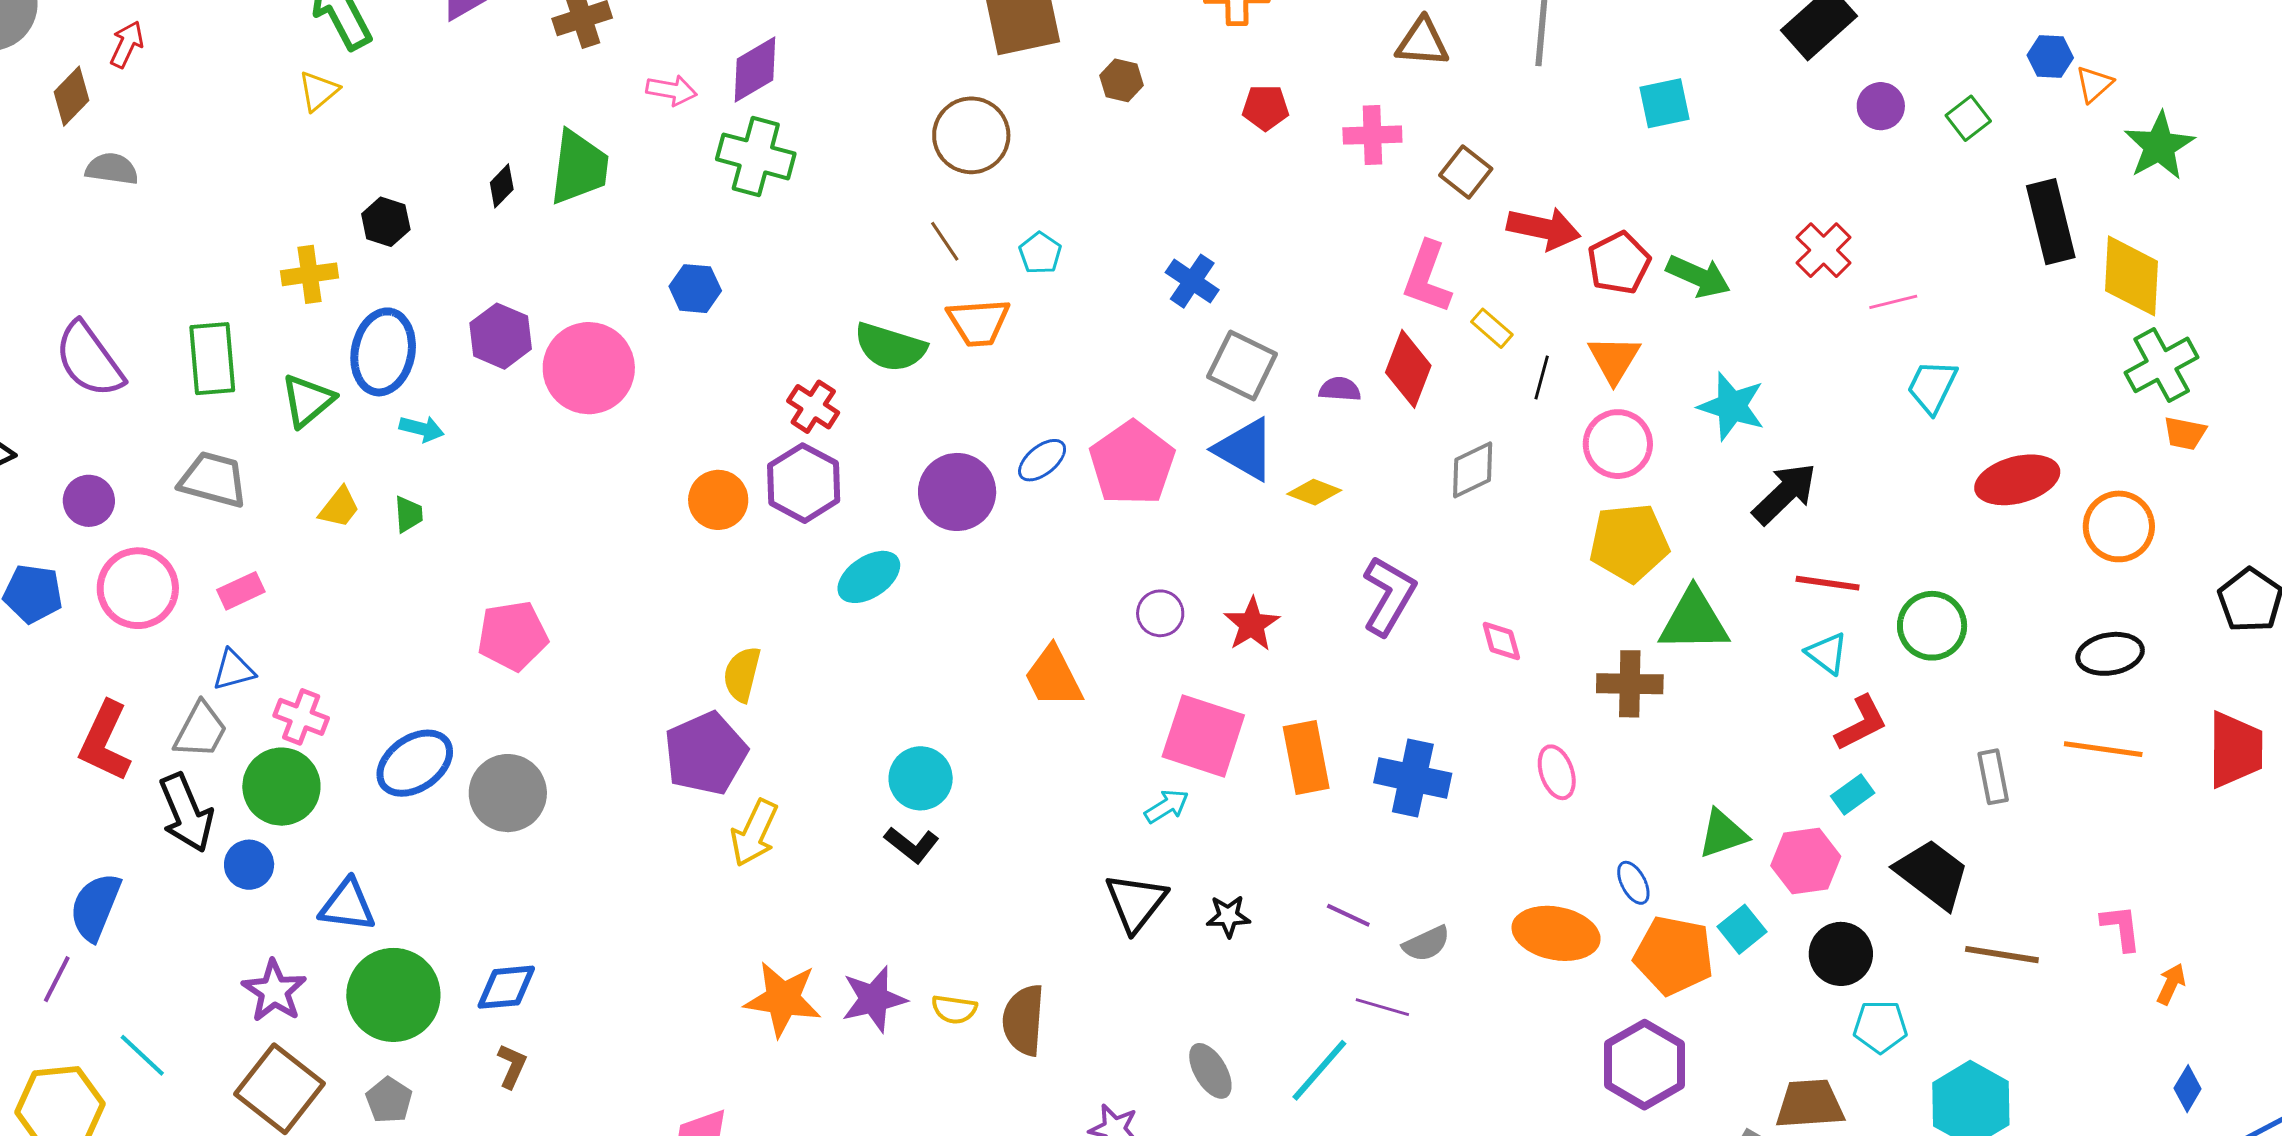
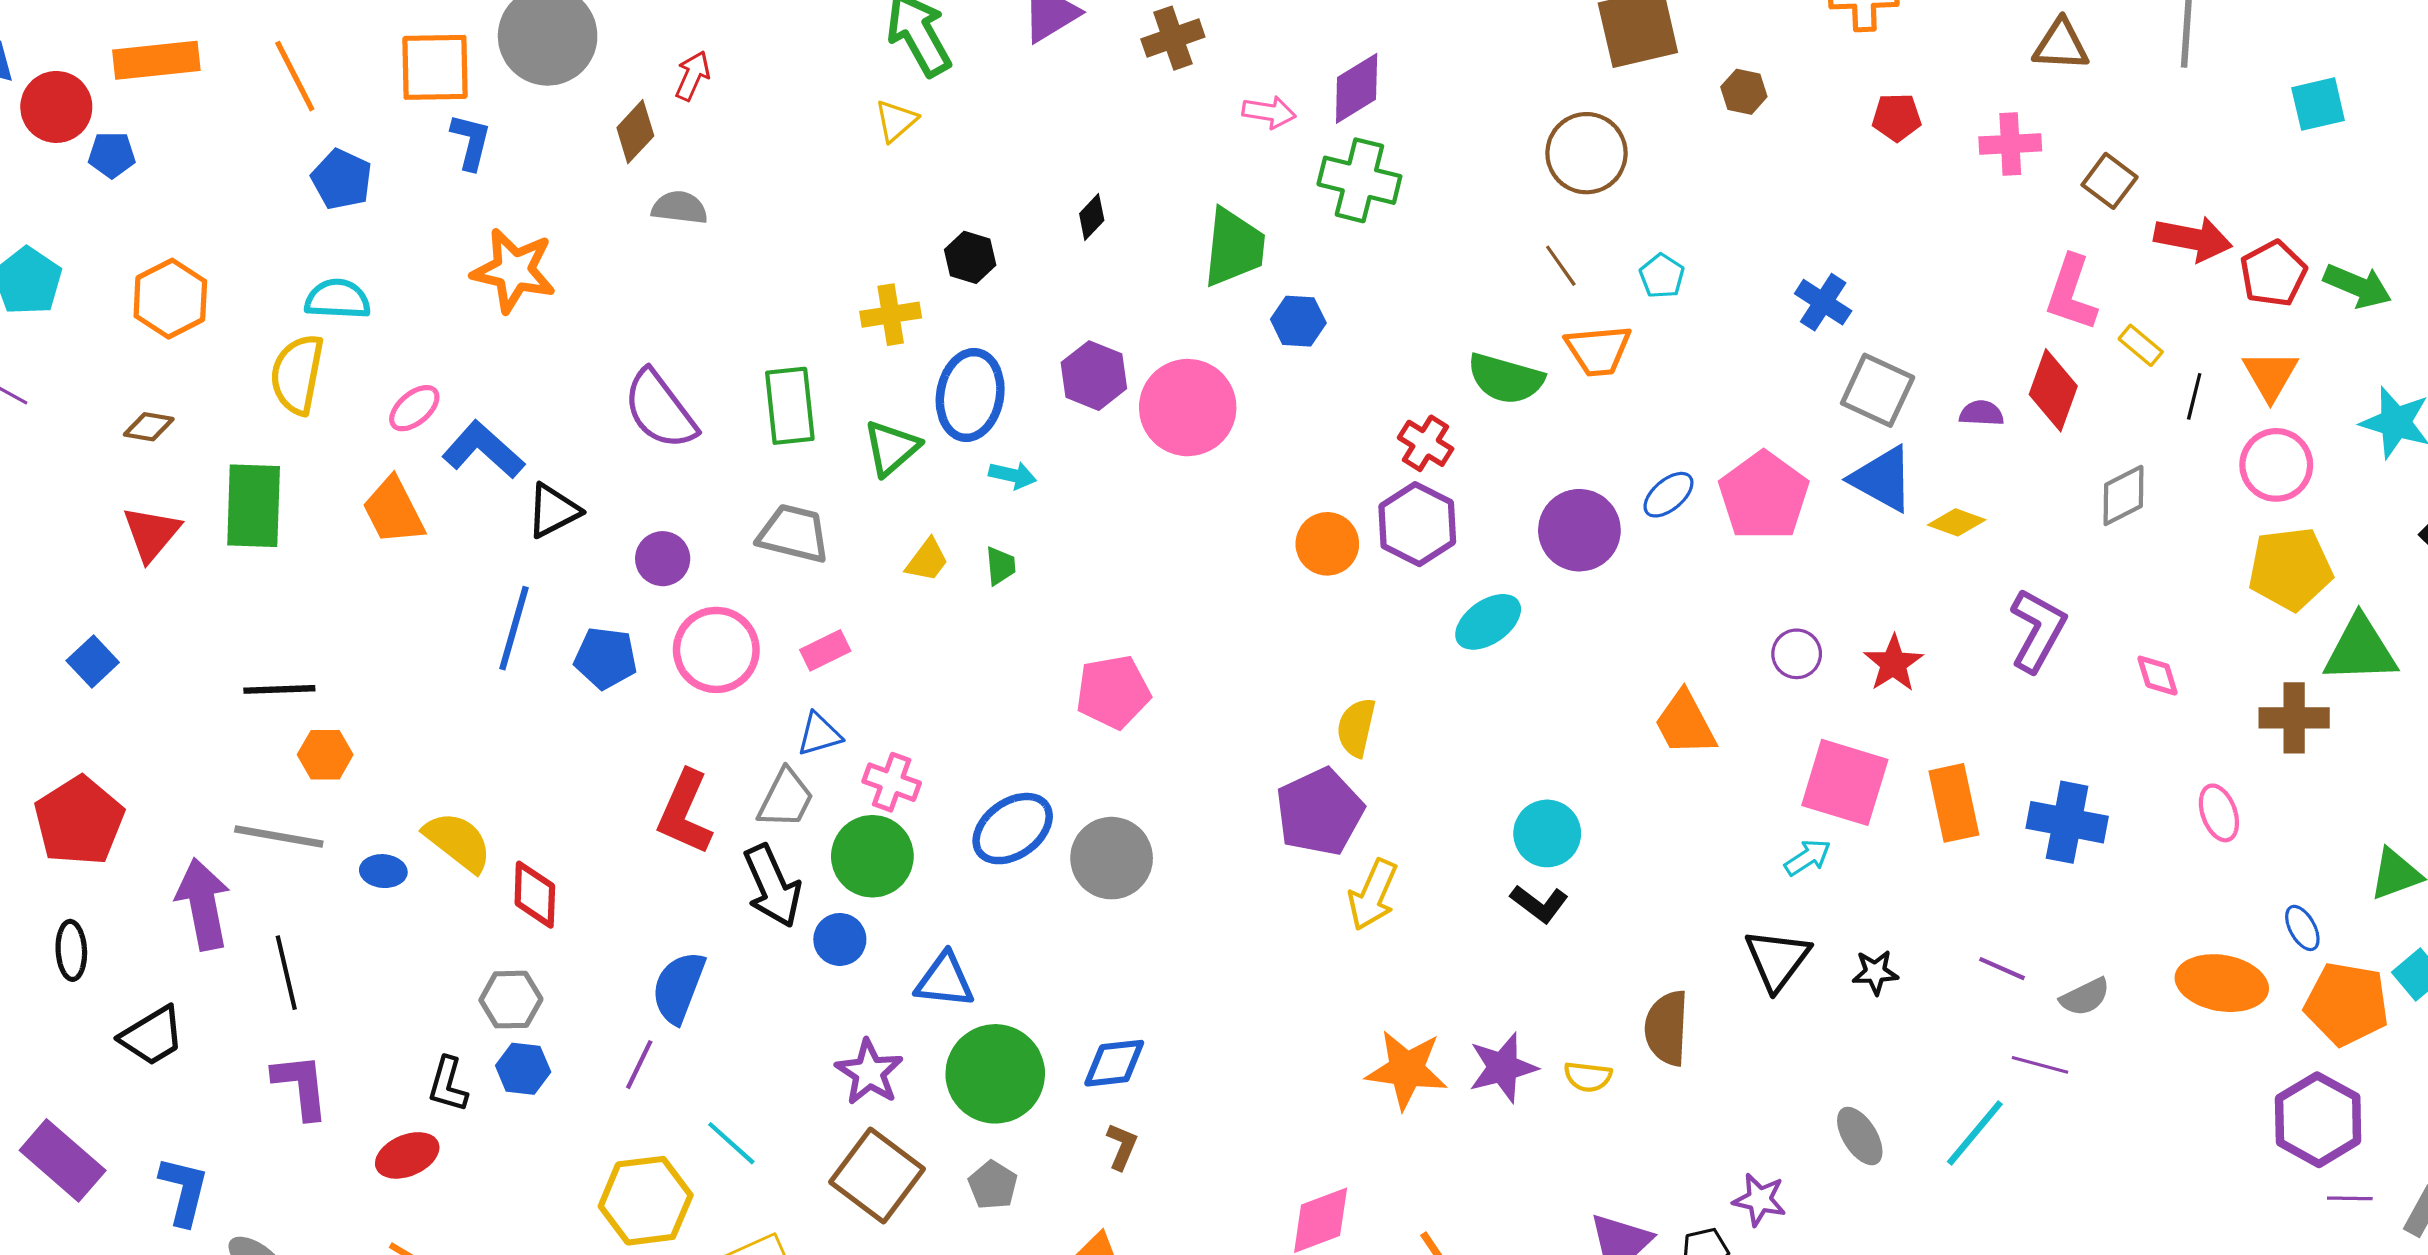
green trapezoid: (579, 167) -> (1234, 247), moved
brown semicircle: (1024, 1020) -> (1667, 1028), moved

